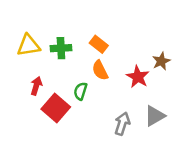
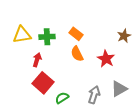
brown star: (161, 61) -> (124, 36), moved
red arrow: (36, 86) -> (37, 60), moved
green semicircle: (80, 91) -> (62, 98), moved, turned 40

